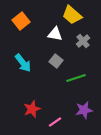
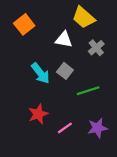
cyan arrow: (23, 63) -> (40, 73), moved
red star: (32, 109) -> (38, 114), moved
pink line: (55, 122) -> (65, 128), moved

